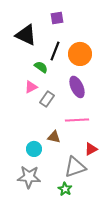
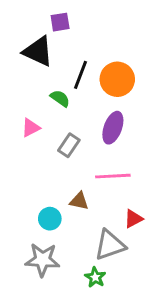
purple square: (57, 18) -> (60, 22), moved
pink triangle: (31, 87) -> (31, 128), moved
purple ellipse: (77, 87) -> (113, 128), turned 45

